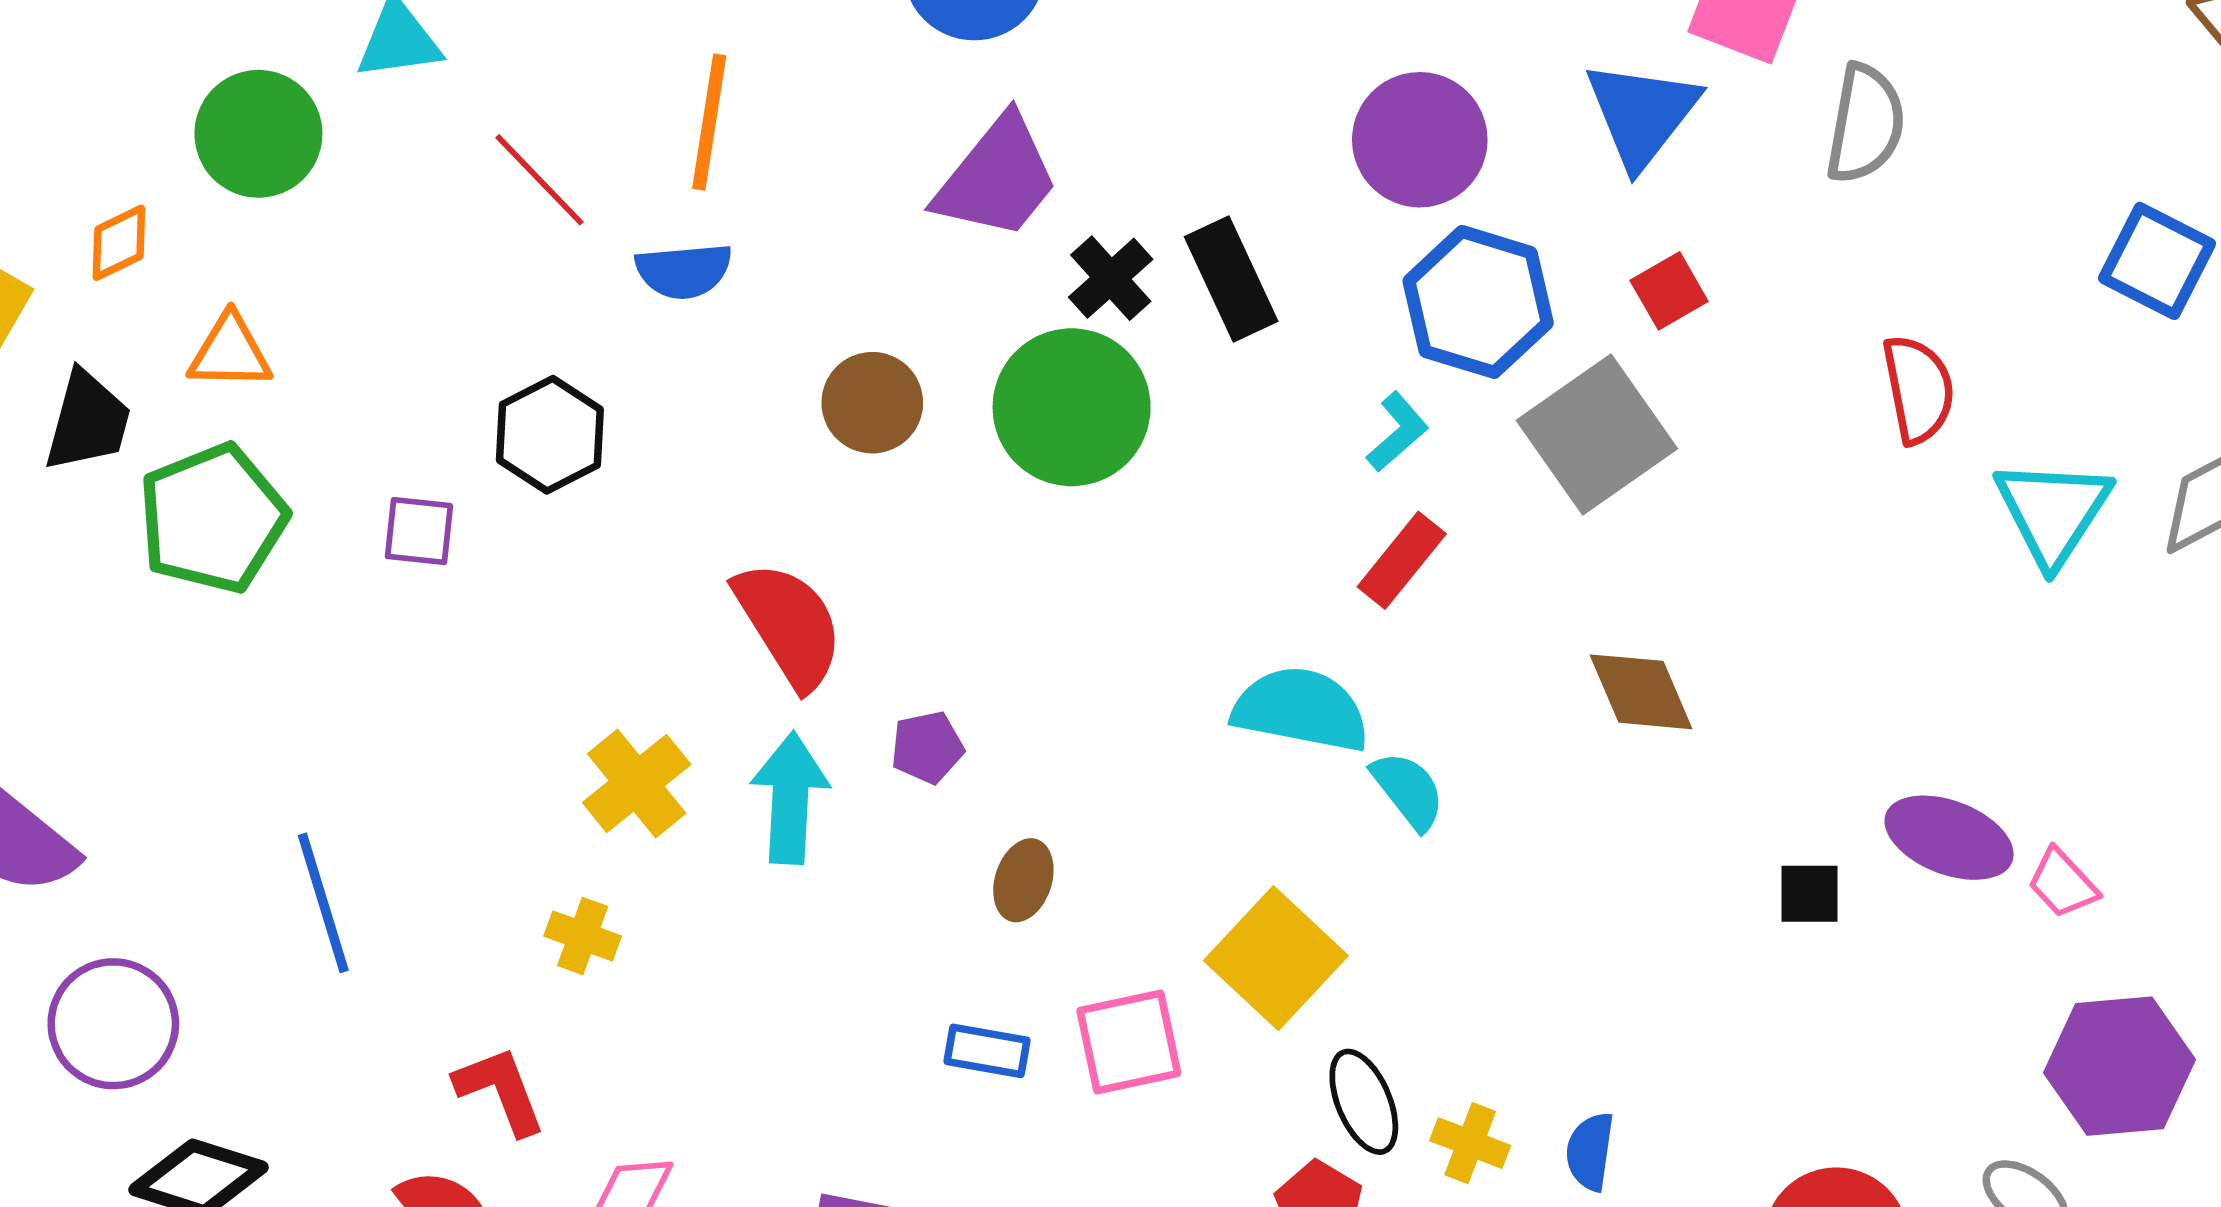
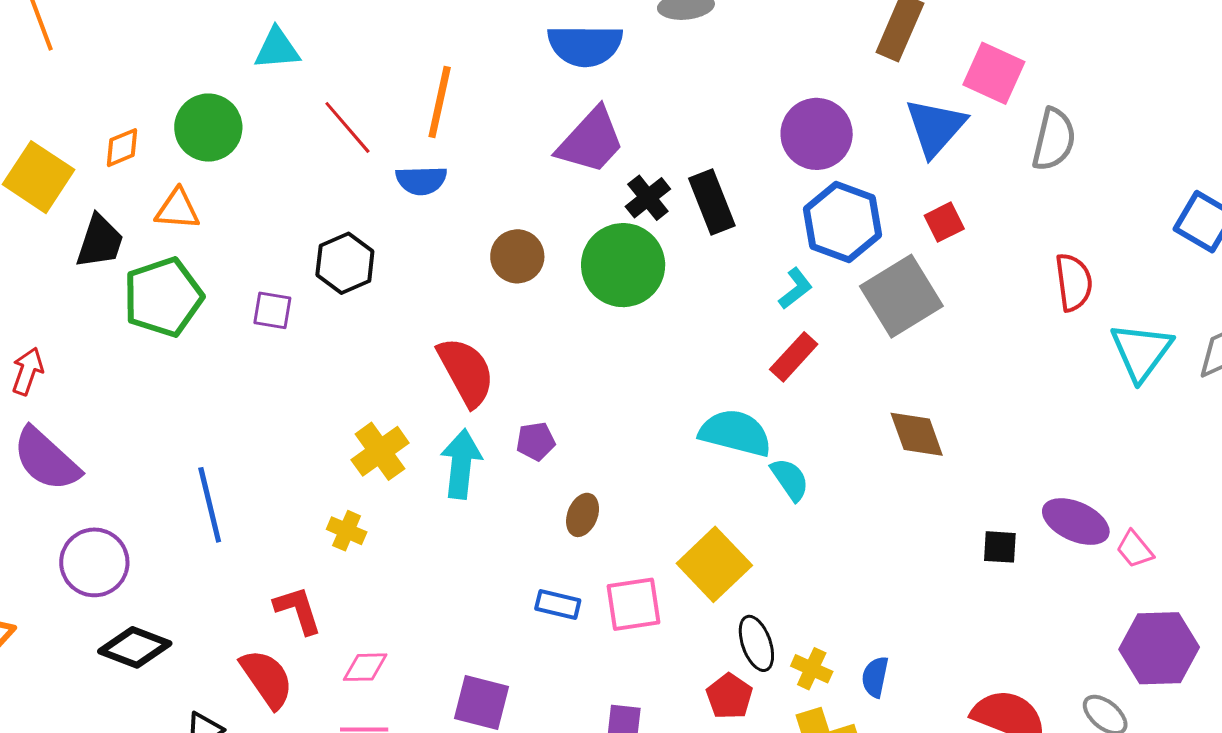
green circle: (258, 134) -> (208, 128), moved

